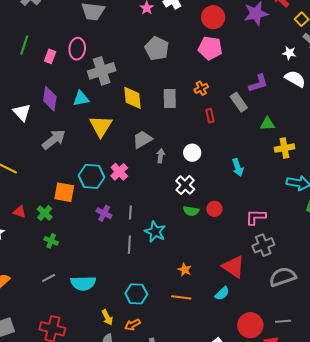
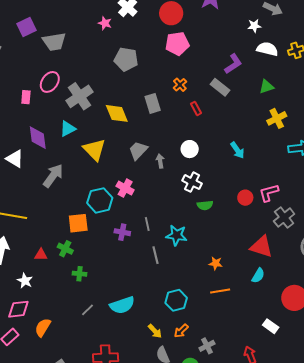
pink ellipse: (77, 49) -> (50, 82), turned 45
green triangle: (267, 124) -> (266, 87), moved
red circle: (214, 209) -> (245, 198), moved

